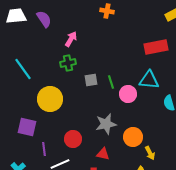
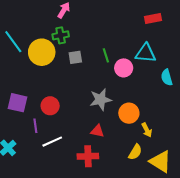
red rectangle: (156, 47) -> (153, 19), size x0.7
gray square: (91, 80) -> (75, 57), moved
yellow circle: (50, 99) -> (42, 52), moved
red circle: (73, 139) -> (50, 106), moved

